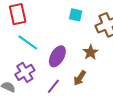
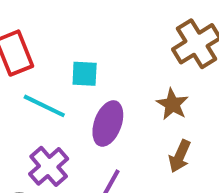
cyan square: (76, 15) -> (85, 74), moved
brown arrow: (80, 78) -> (180, 156), moved

